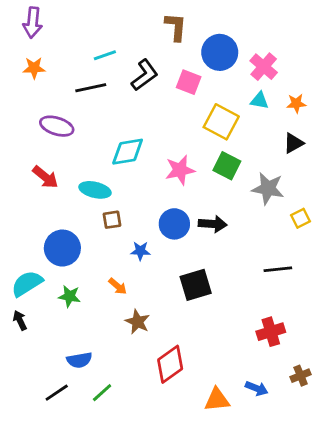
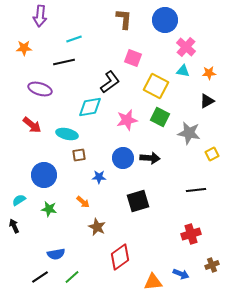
purple arrow: (33, 23) -> (40, 16), moved
blue circle: (220, 52) -> (165, 20), moved
black L-shape: (145, 75) -> (110, 82), moved
cyan semicircle: (27, 283) -> (19, 200), size x0.6

